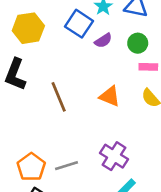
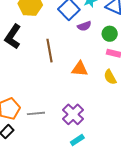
orange triangle: (110, 96) -> (80, 69), turned -30
brown line: (59, 97) -> (50, 51), moved

